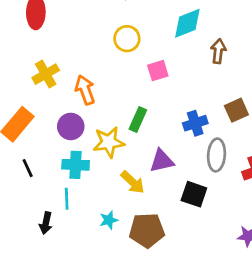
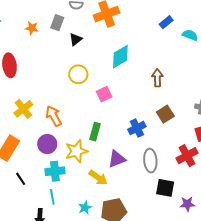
brown arrow: (218, 51) -> (157, 78), moved
gray ellipse: (216, 155) -> (150, 161), moved
black square: (194, 194) -> (165, 188), moved

